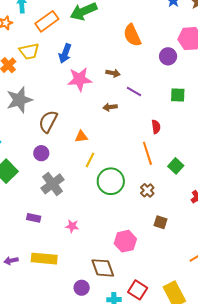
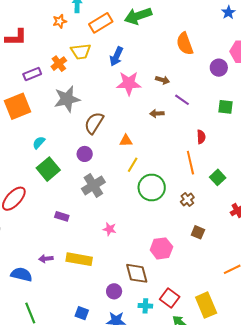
purple rectangle: (34, 218) -> (62, 216), moved

